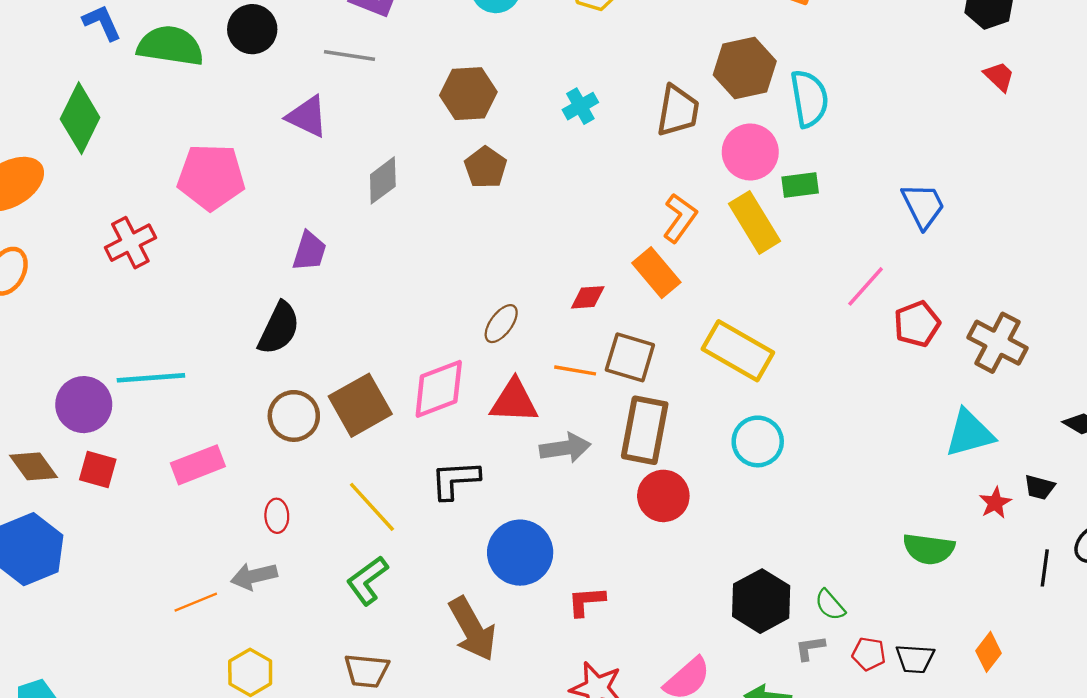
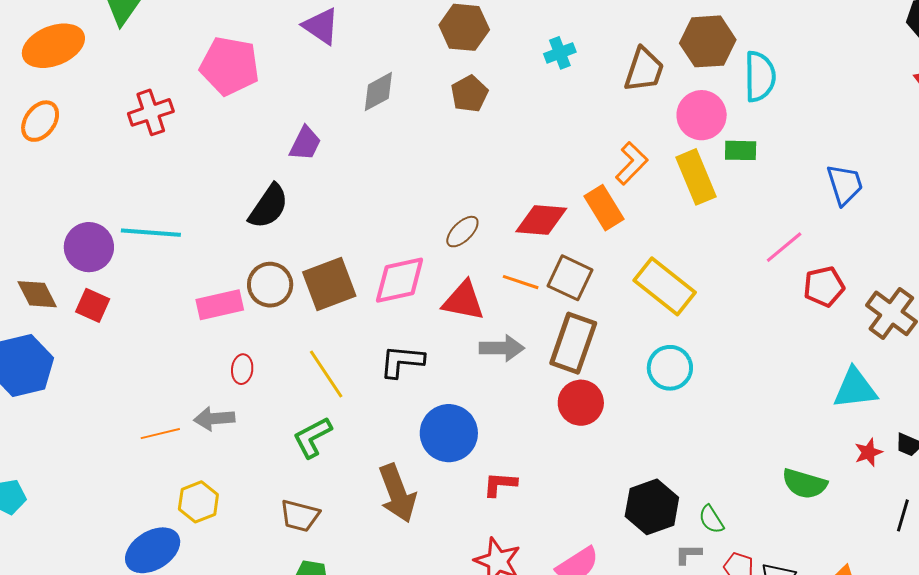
red diamond: (588, 297) -> (541, 220), size x1.6
pink rectangle: (198, 465) -> (220, 305), moved

